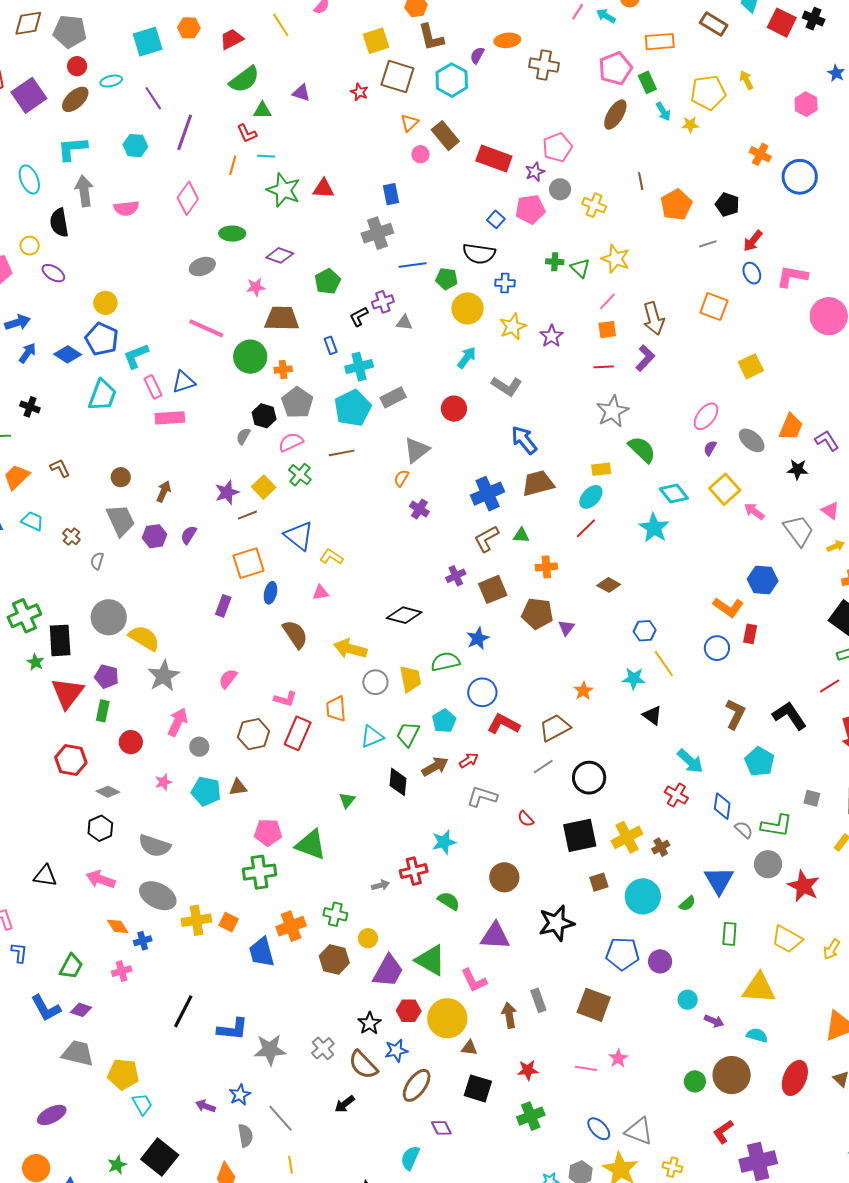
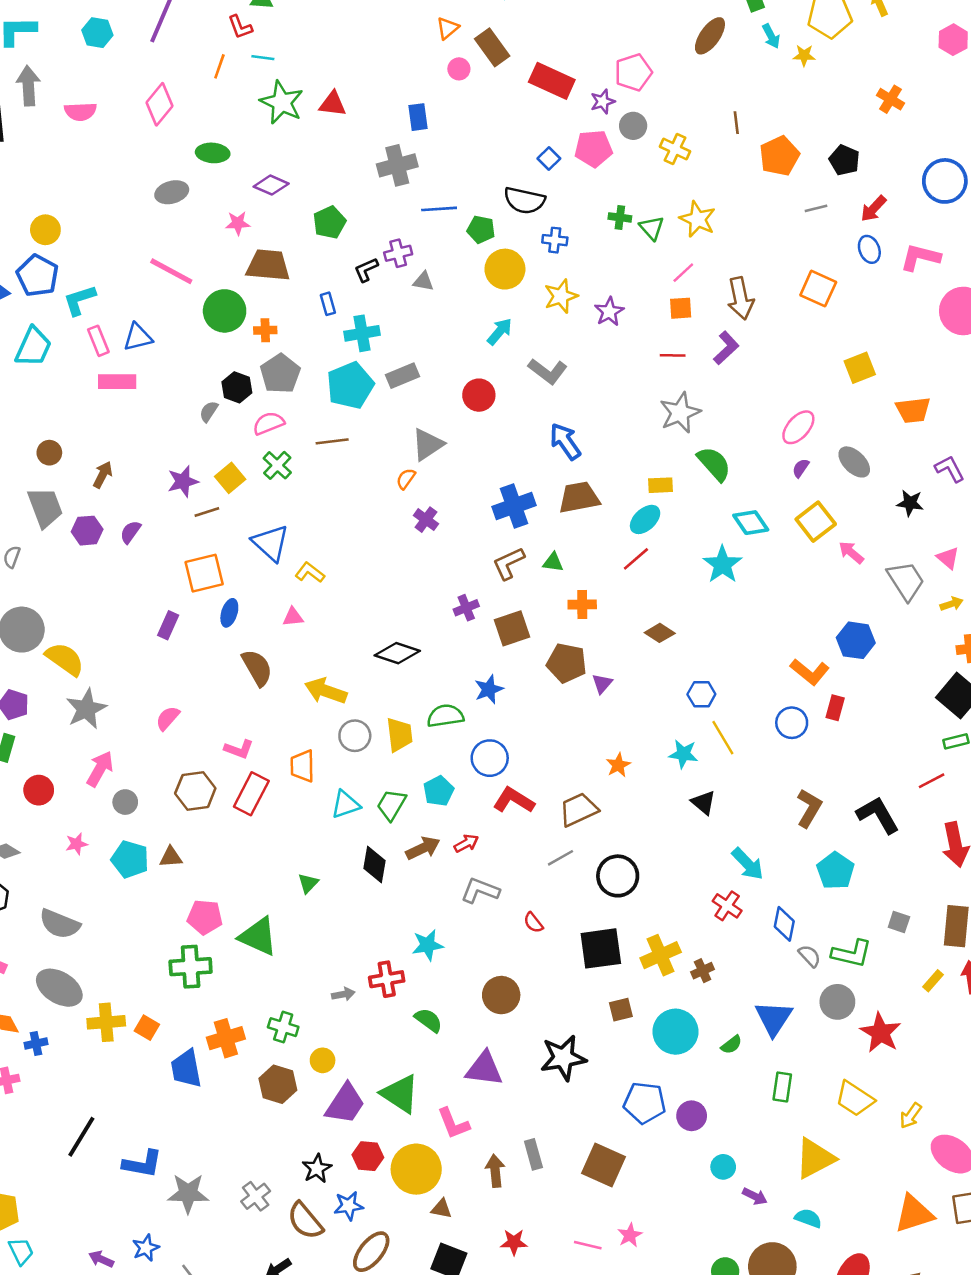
blue circle: (800, 177) -> (945, 181), moved
orange trapezoid: (791, 427) -> (913, 410), moved, turned 56
yellow triangle: (759, 988) -> (815, 1158), turned -36

